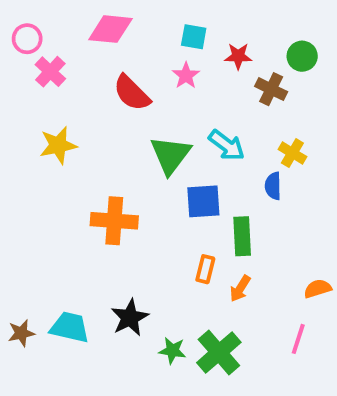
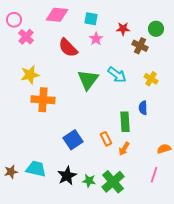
cyan square: (194, 37) -> (91, 19), moved
blue semicircle: (273, 186) -> (143, 108), moved
blue square: (203, 201) -> (73, 140), moved, turned -30
orange cross: (114, 221) -> (43, 100), moved
orange rectangle: (205, 269) -> (106, 139), turned -40
black star: (130, 318) -> (67, 176), moved

